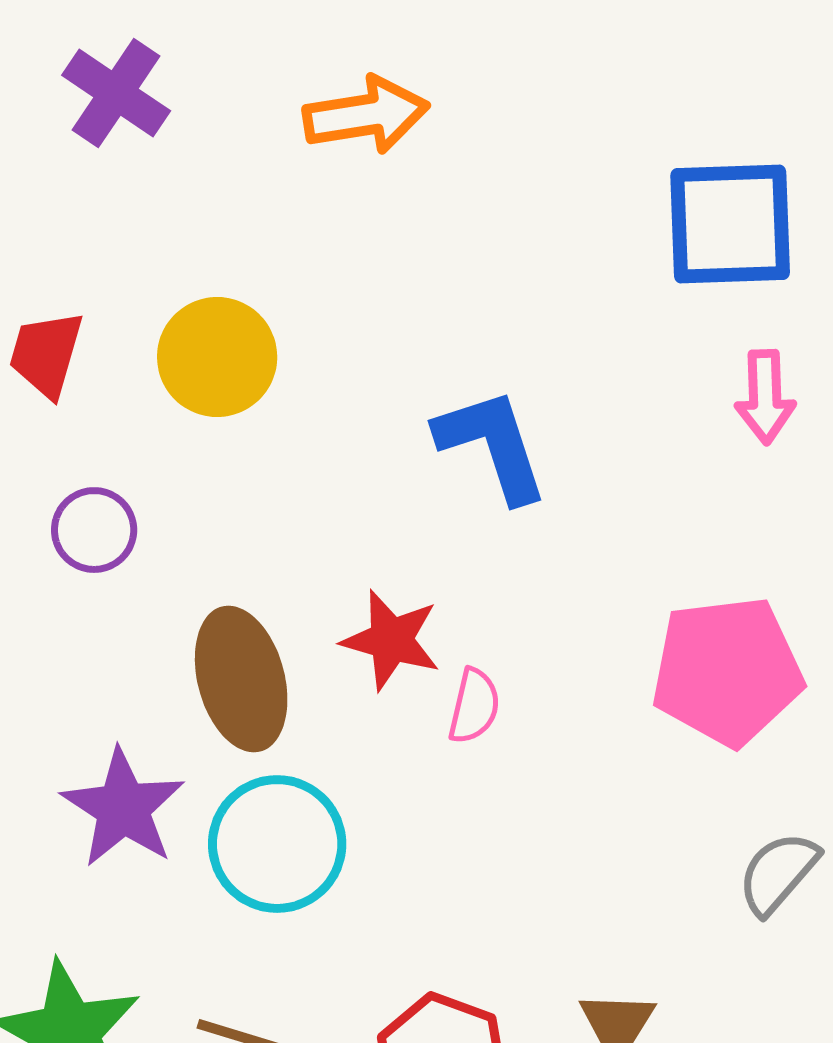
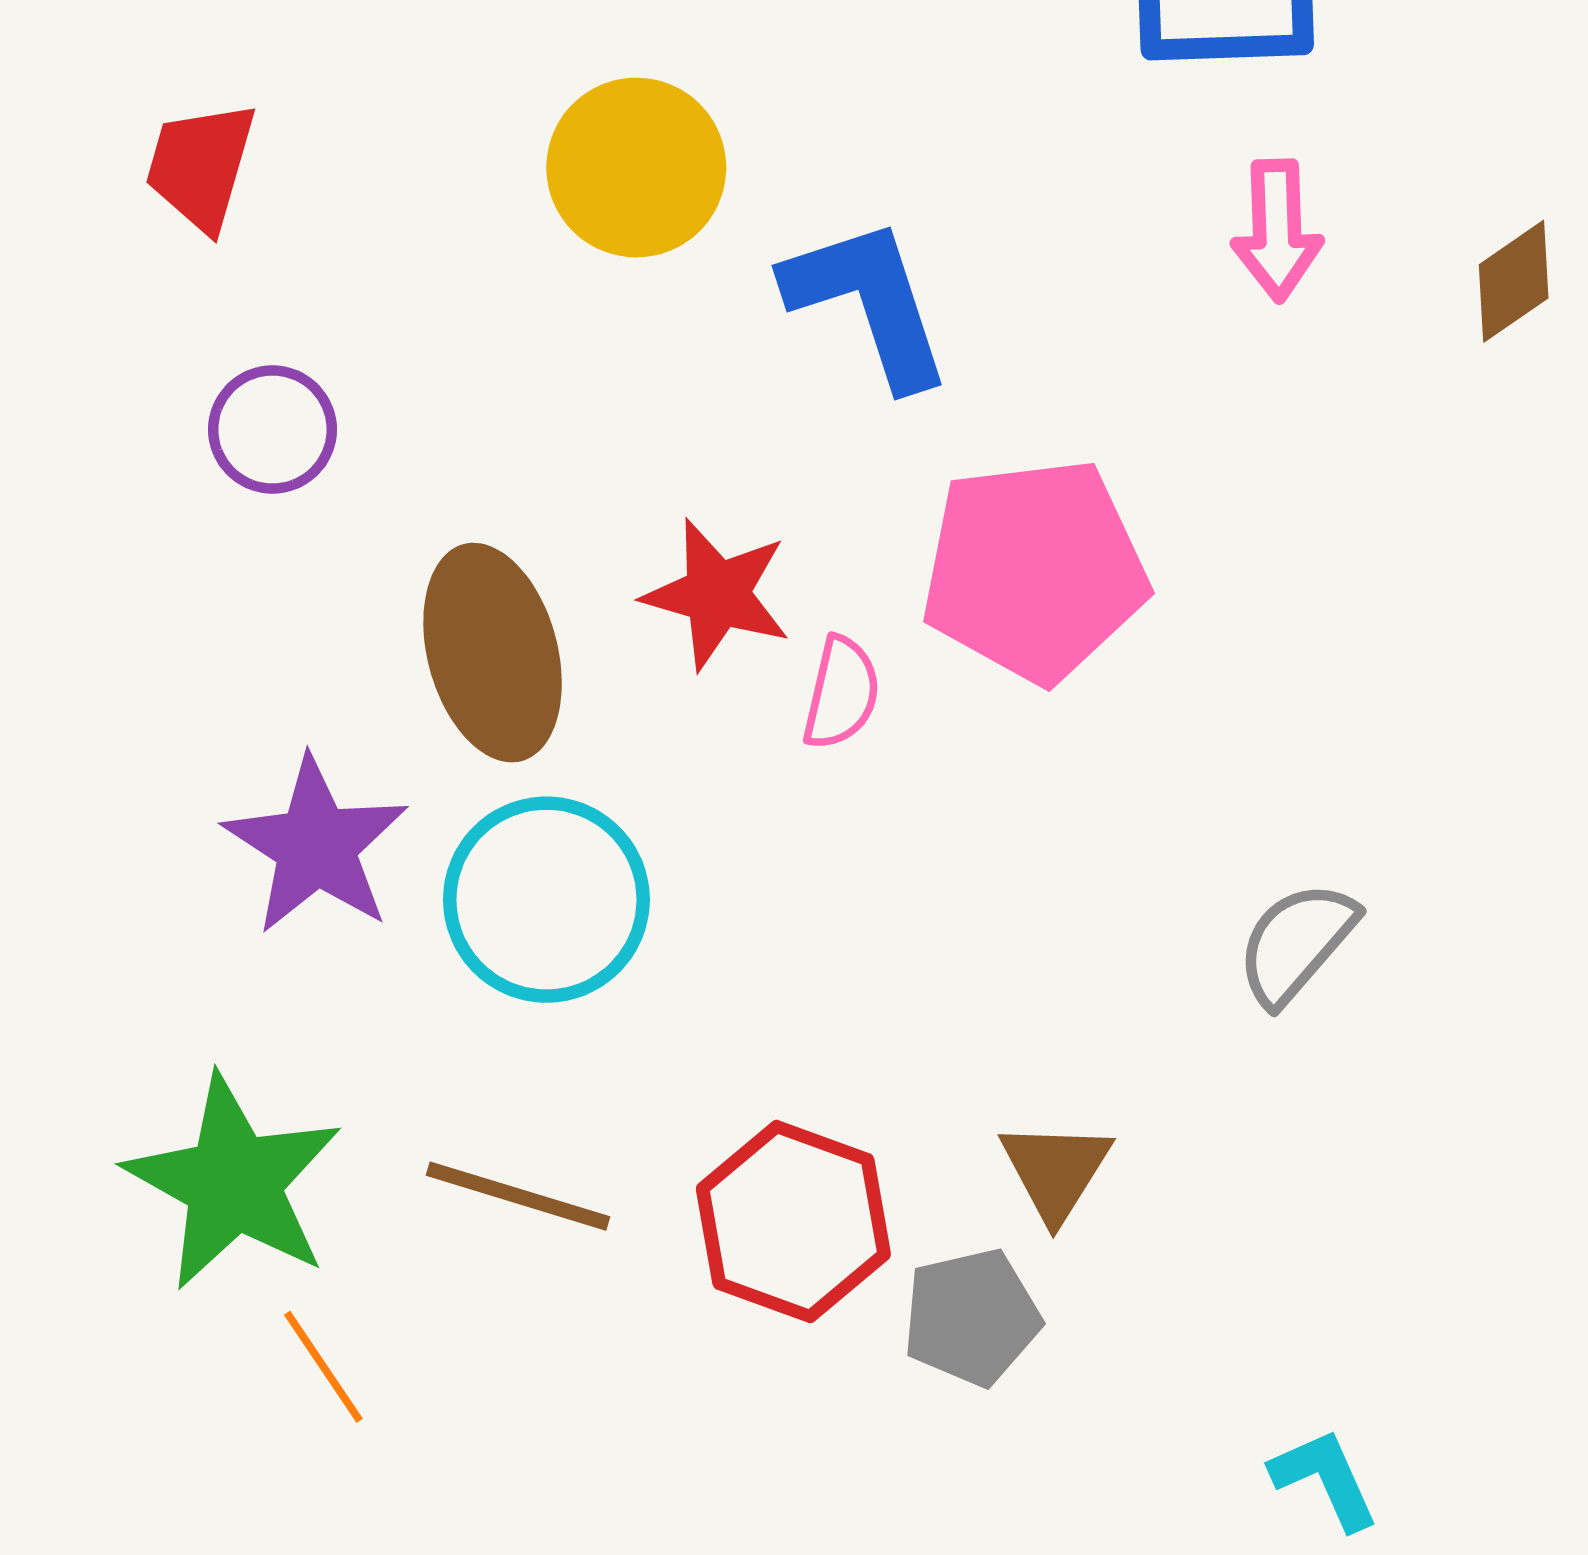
yellow circle: (217, 357) -> (636, 168), moved
pink pentagon: (727, 671) -> (1034, 570), moved

